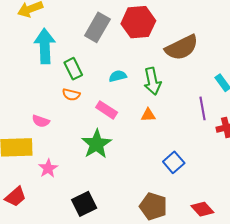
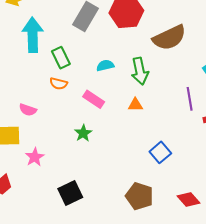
green star: (96, 144) -> (83, 133), size x0.6

